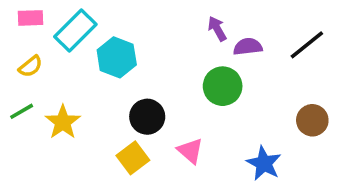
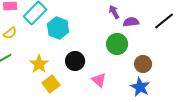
brown circle: (312, 120) -> (143, 64), moved
yellow star: (63, 122) -> (39, 64), moved
yellow square: (133, 158) -> (51, 84), moved

